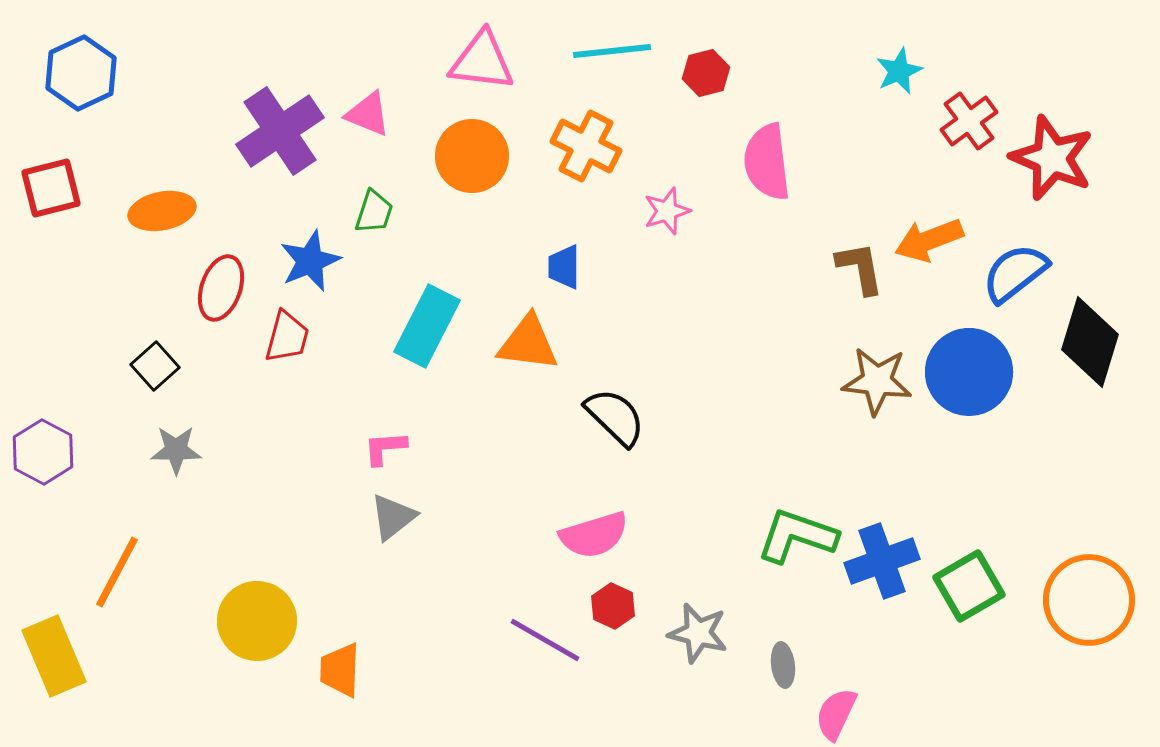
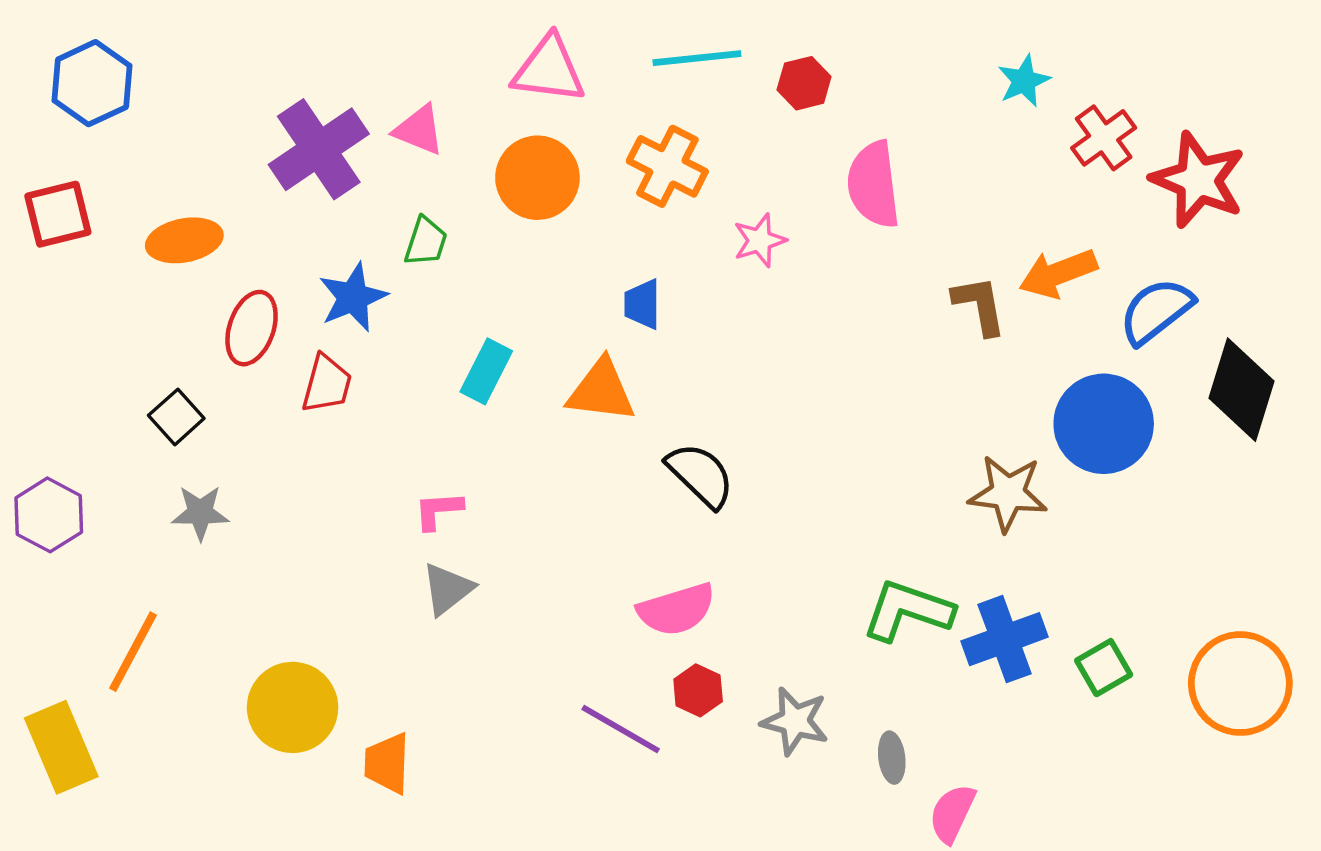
cyan rectangle: (427, 326) -> (486, 371), size x0.7
brown star: (877, 381) -> (1008, 493), moved
green square: (969, 586) -> (1104, 668), size x0.7

